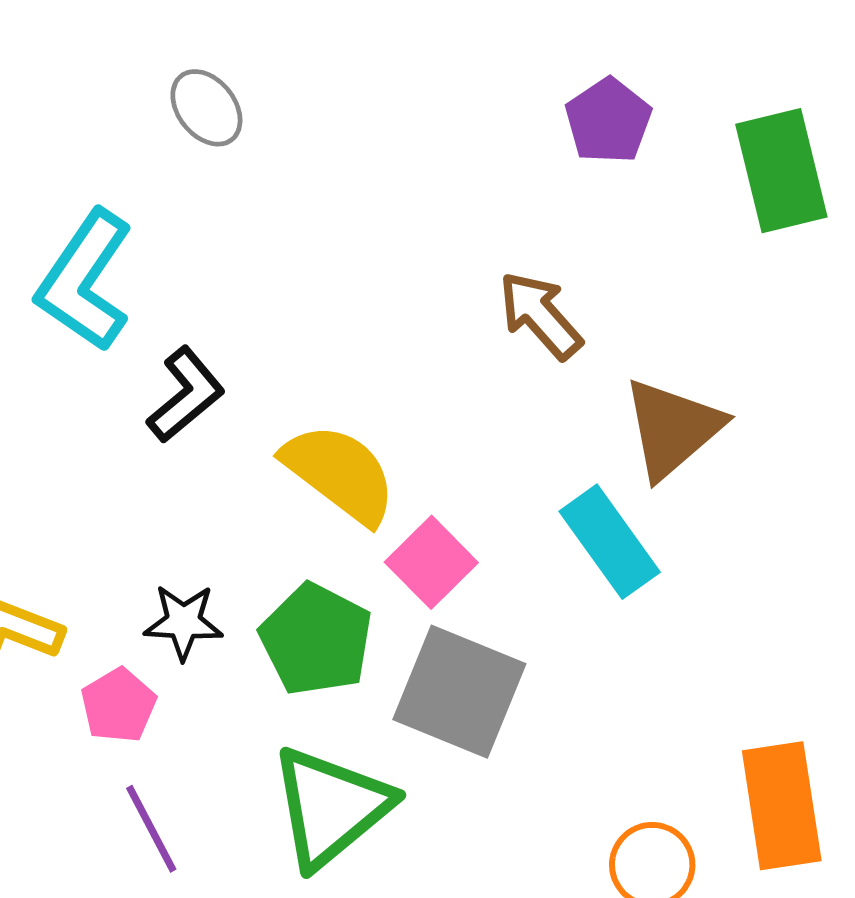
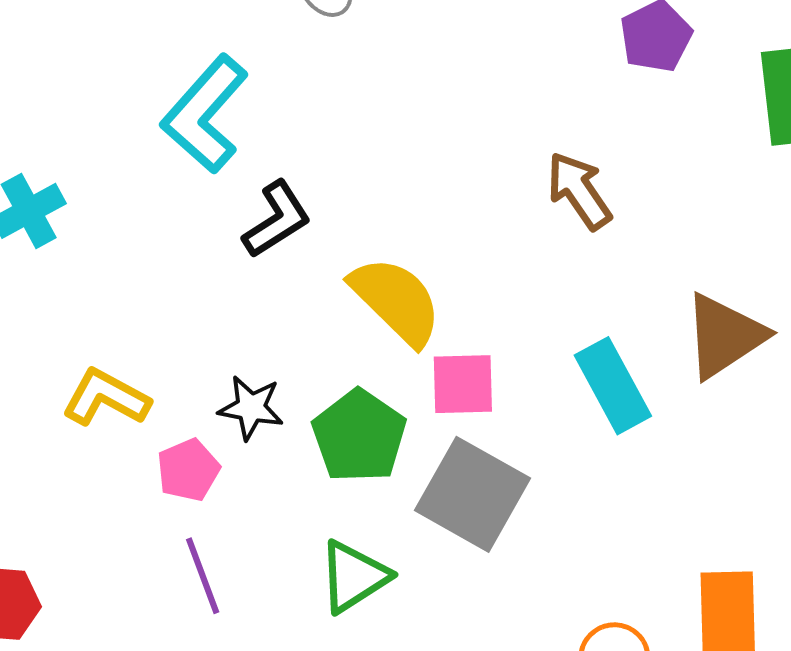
brown triangle: (672, 428) -> (724, 336), moved
pink square: (431, 562) -> (463, 384), turned 36
green triangle: (331, 807) -> (354, 577), size x0.7

